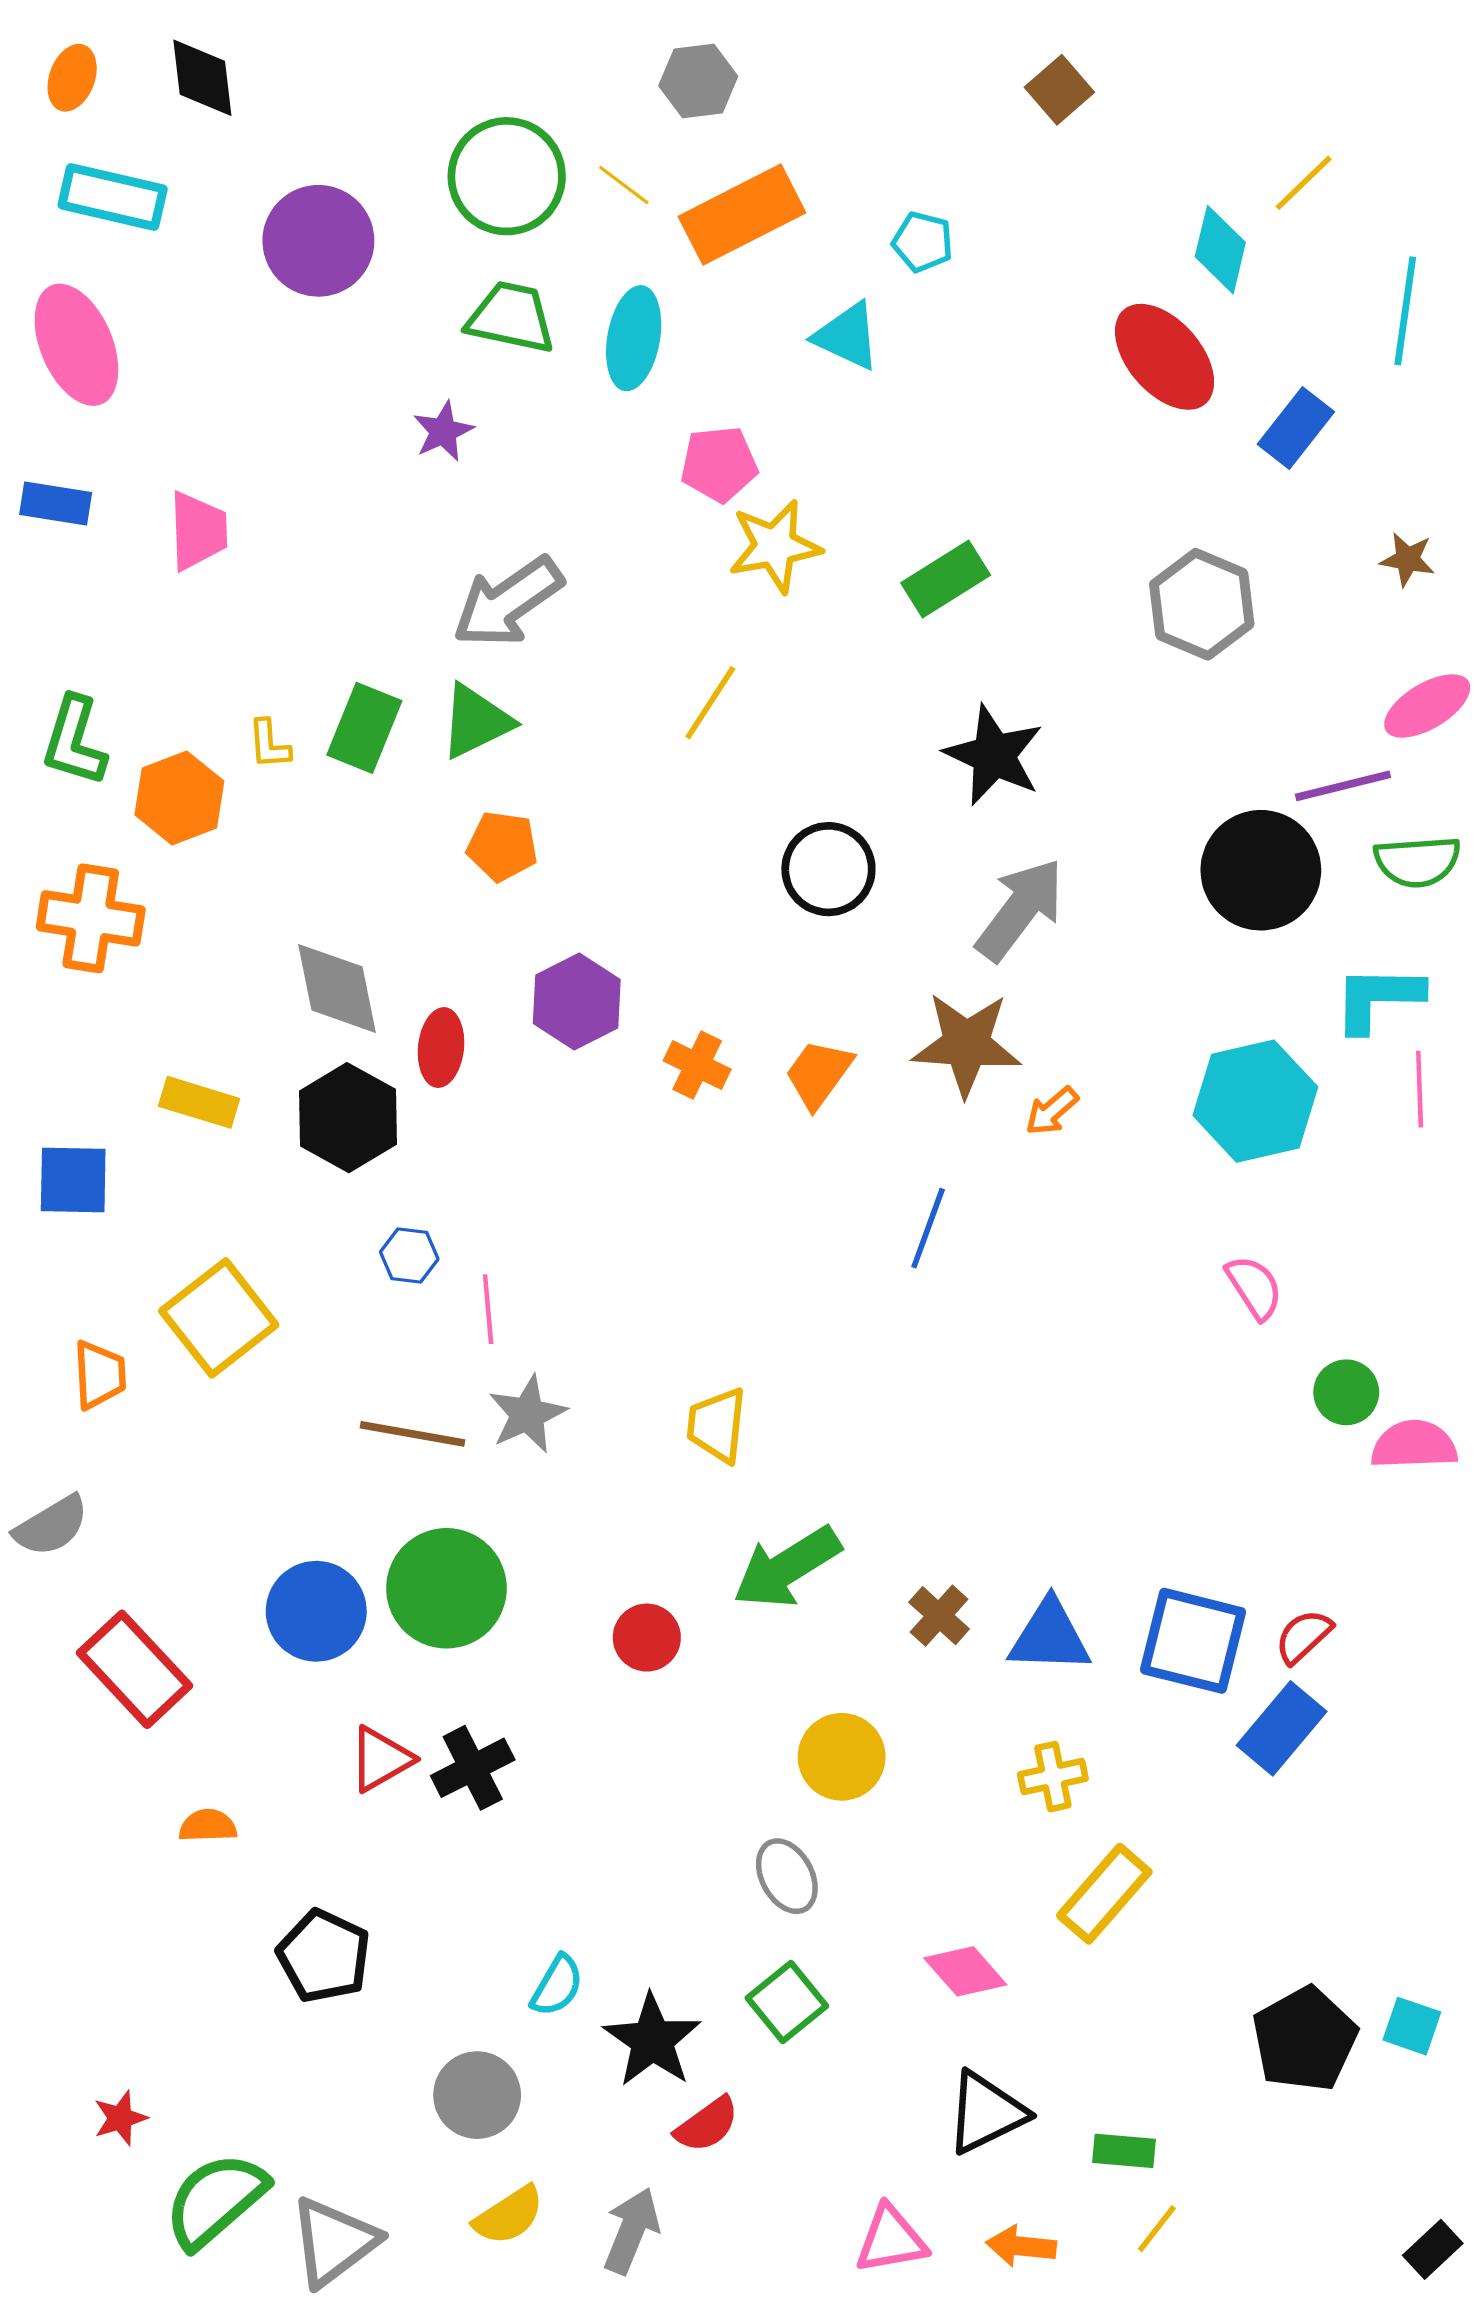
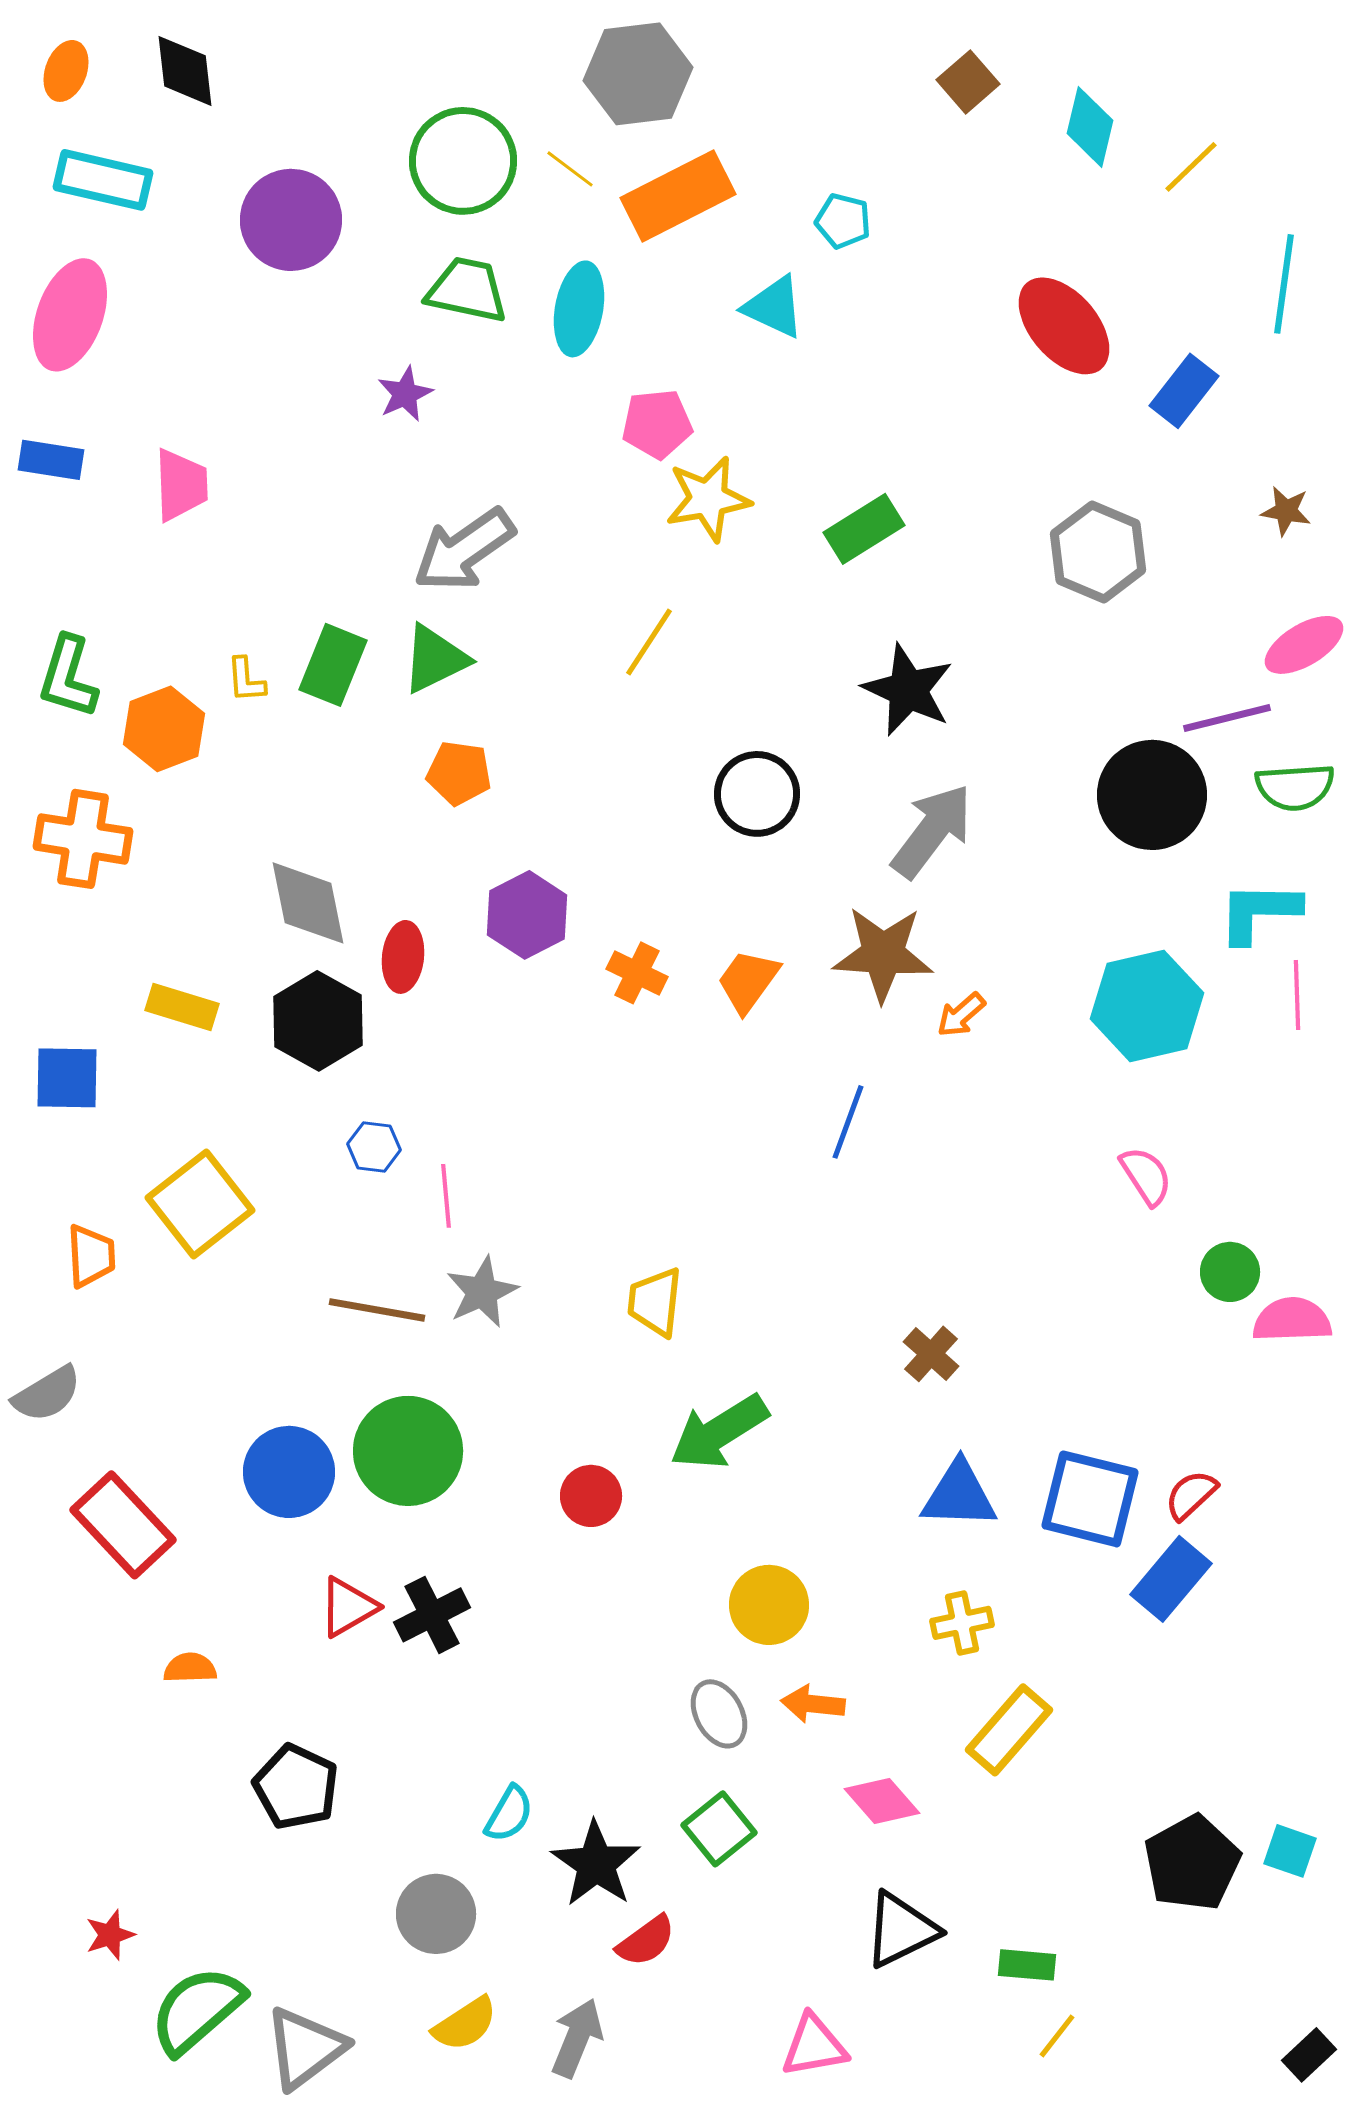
gray hexagon: (698, 81) -> (638, 74), size x1.5
cyan diamond: (1220, 250) -> (1090, 127), moved
pink ellipse: (76, 345) -> (70, 315), turned 43
brown cross: (939, 1616) -> (931, 1354), moved
orange arrow: (1021, 2246) -> (813, 1704), moved

